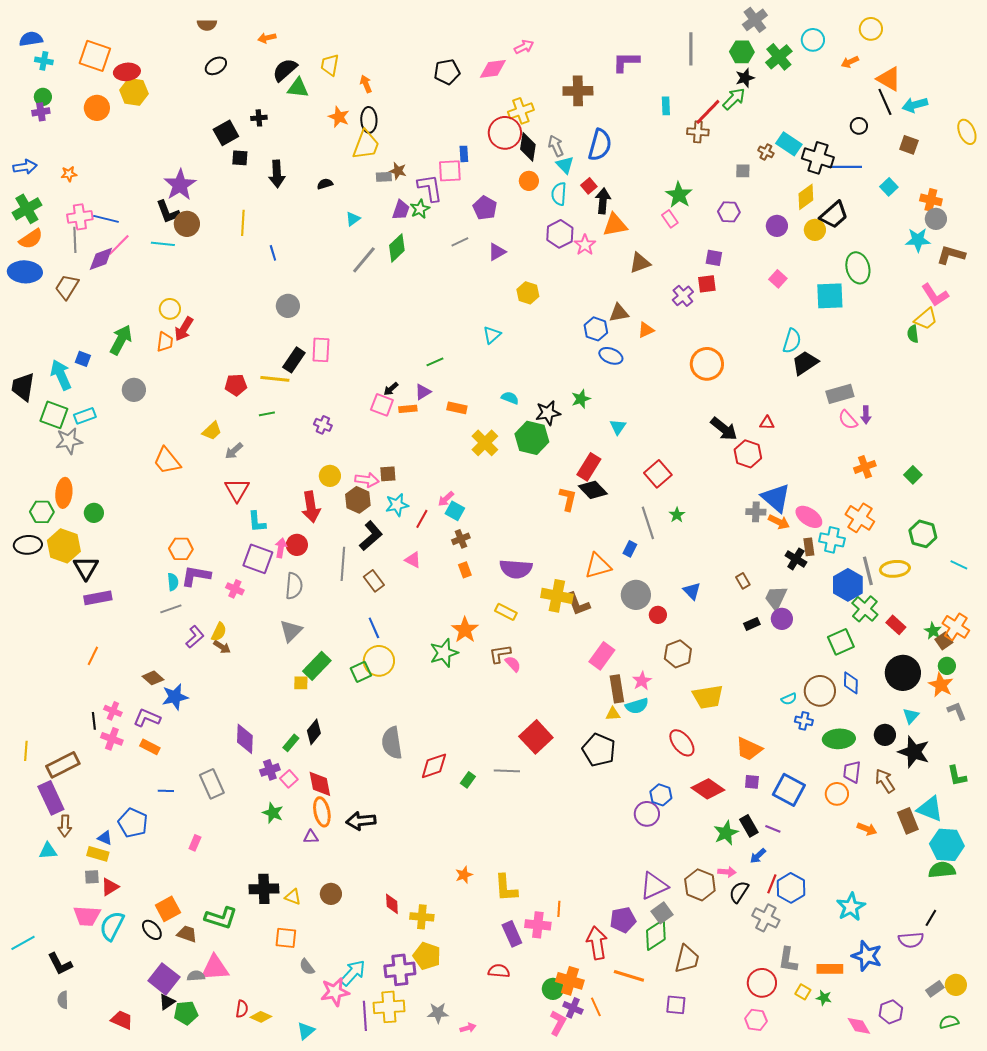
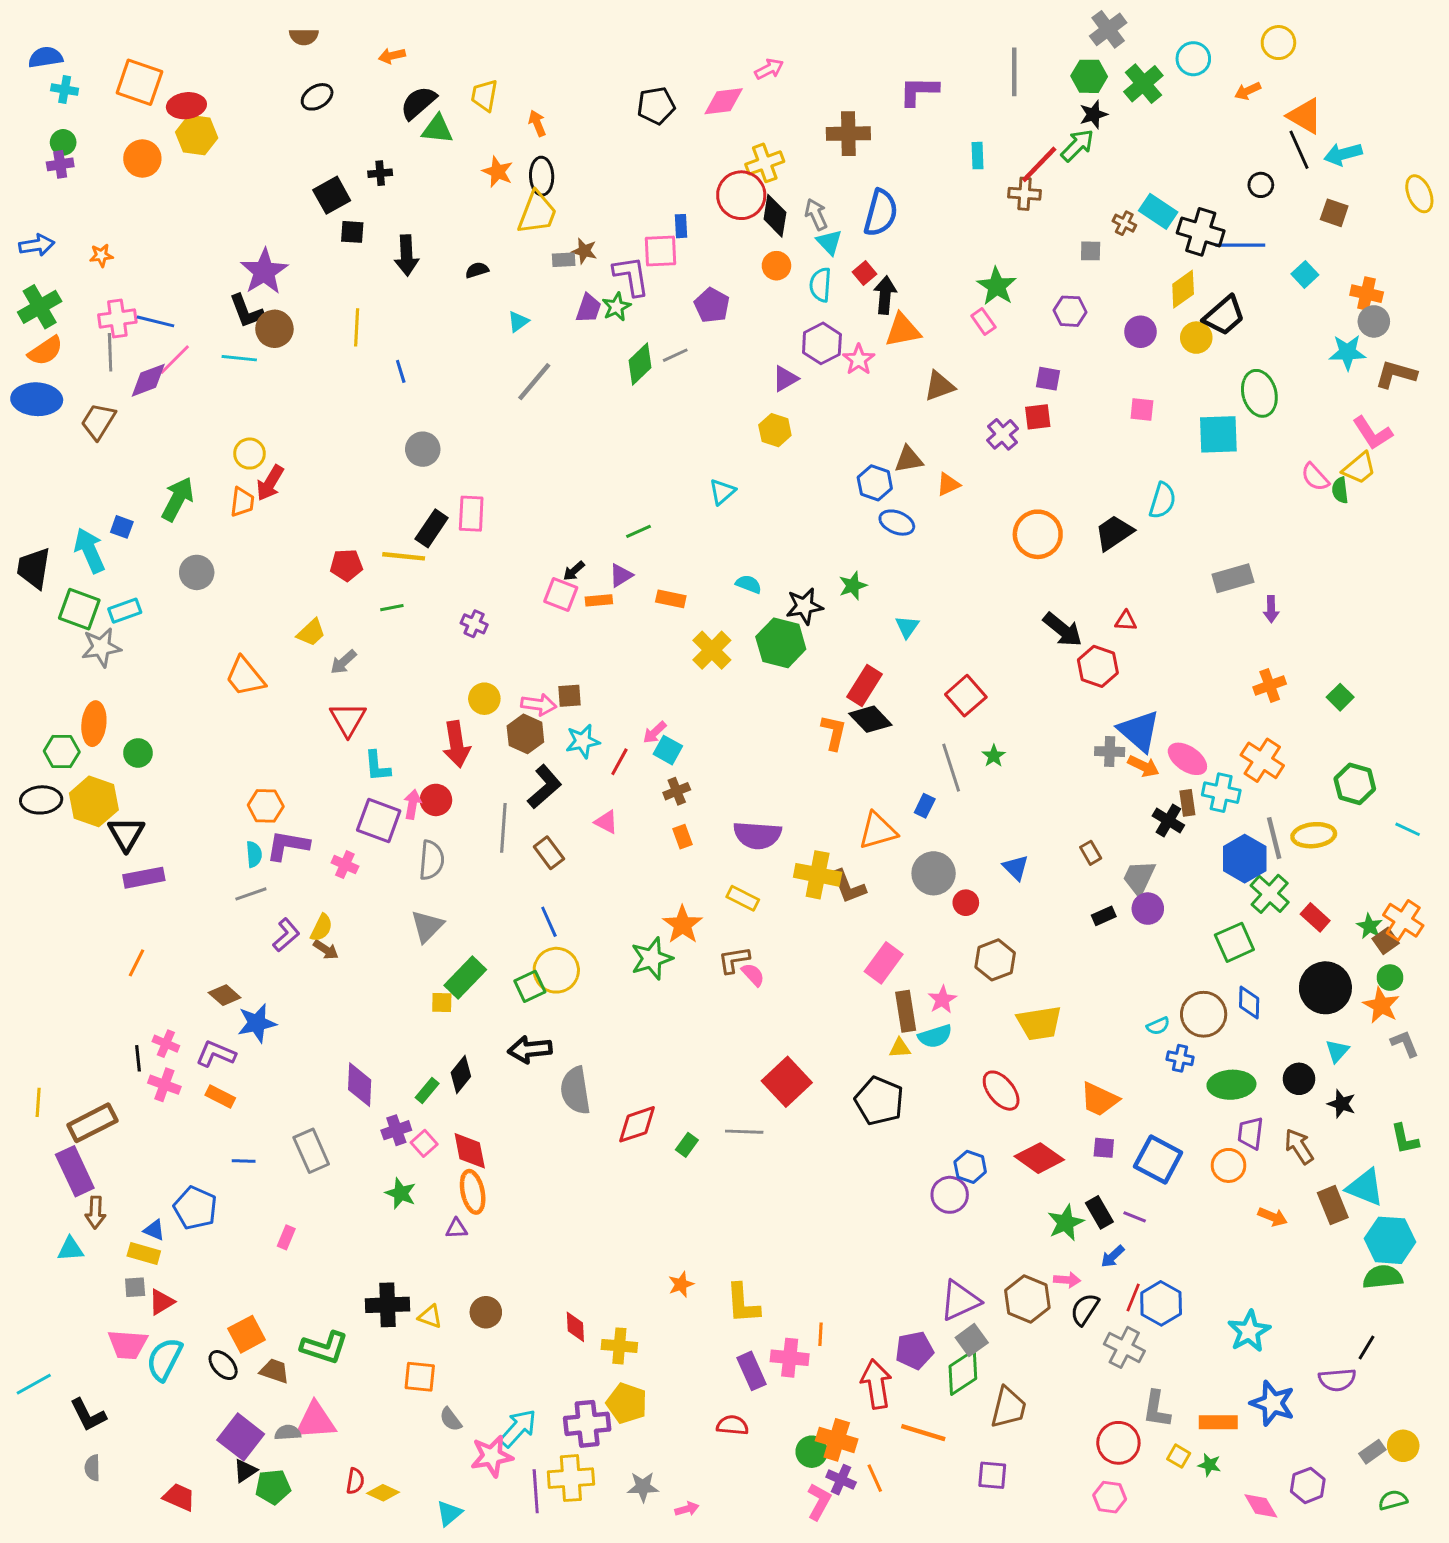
green diamond: (397, 248) -> (640, 364), moved
purple triangle: (497, 252) -> (785, 379), moved
pink square: (778, 279) -> (1142, 410), turned -36
black trapezoid: (805, 363) -> (1114, 533), moved
pink semicircle: (848, 420) -> (1315, 477), moved
black star: (914, 752) -> (1342, 1104), size x0.6
black arrow: (361, 821) -> (530, 1049), moved

